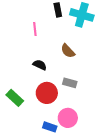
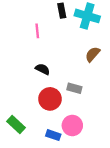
brown semicircle: (68, 51) -> (93, 54), moved, turned 84
green rectangle: (15, 98) -> (16, 124), moved

